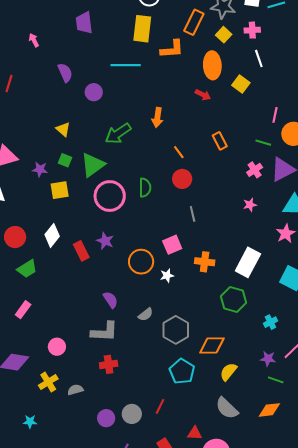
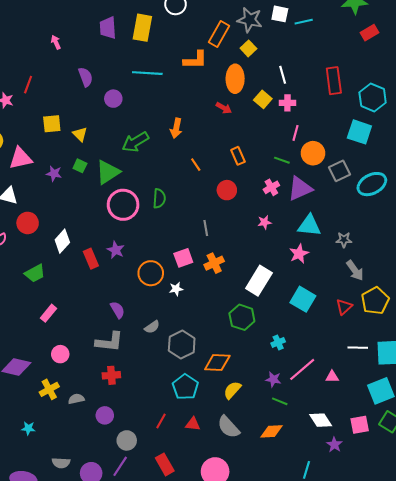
yellow rectangle: (142, 29) -> (142, 28), moved
pink cross: (252, 30) -> (287, 103), moved
red circle: (182, 179) -> (227, 190), moved
yellow square: (60, 190) -> (52, 124), moved
red circle: (15, 237) -> (28, 223), moved
orange cross: (205, 262) -> (214, 263), moved, turned -36
pink rectangle: (23, 310) -> (49, 313), moved
gray circle: (132, 414) -> (127, 440), moved
purple circle: (106, 418) -> (105, 415), moved
red triangle: (195, 433) -> (193, 424), moved

